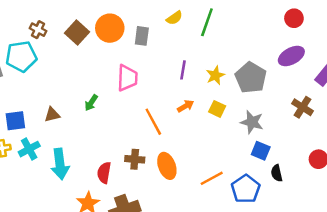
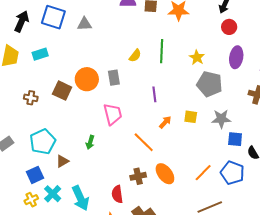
cyan pentagon: (21, 56) -> (43, 142), moved
purple ellipse: (291, 56) -> (236, 57), turned -35
yellow star: (215, 75) -> (197, 57), moved

